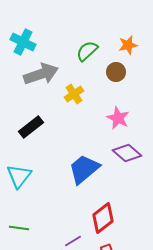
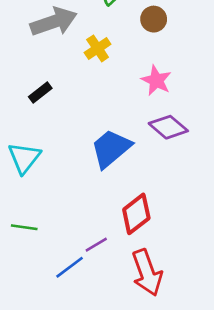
black rectangle: (31, 127) -> (40, 92), size x0.7

